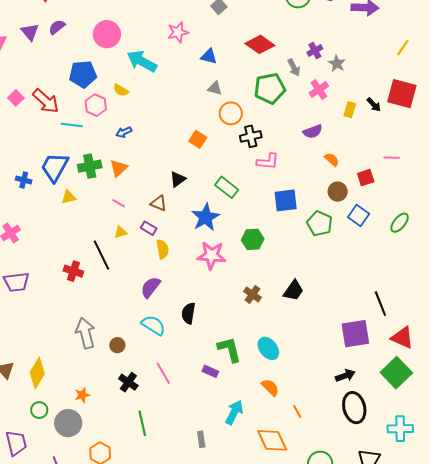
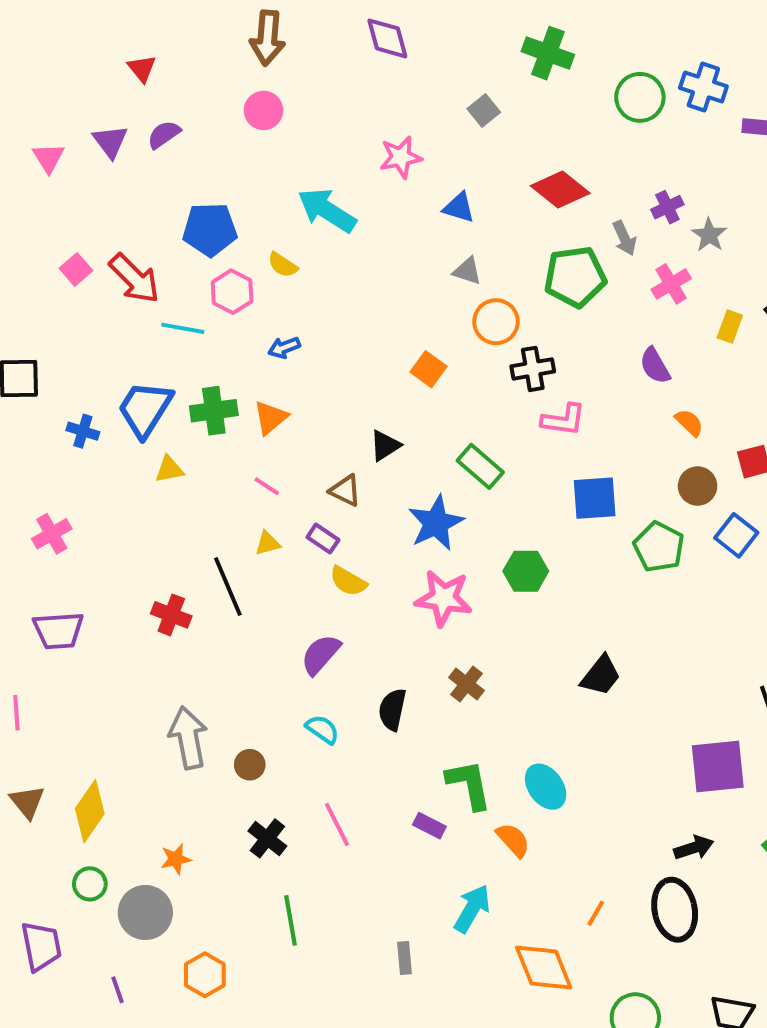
pink circle: (107, 34) -> (264, 110), moved, size x0.7
purple semicircle: (313, 132) -> (655, 366), turned 78
yellow semicircle: (163, 249) -> (348, 581), turned 126
brown cross: (252, 294) -> (467, 684), moved
cyan semicircle: (153, 325) -> (322, 729), size x0.7
orange semicircle: (270, 387) -> (513, 840), moved
black ellipse: (354, 408) -> (675, 910), moved
orange line: (297, 411) -> (596, 913), turned 56

